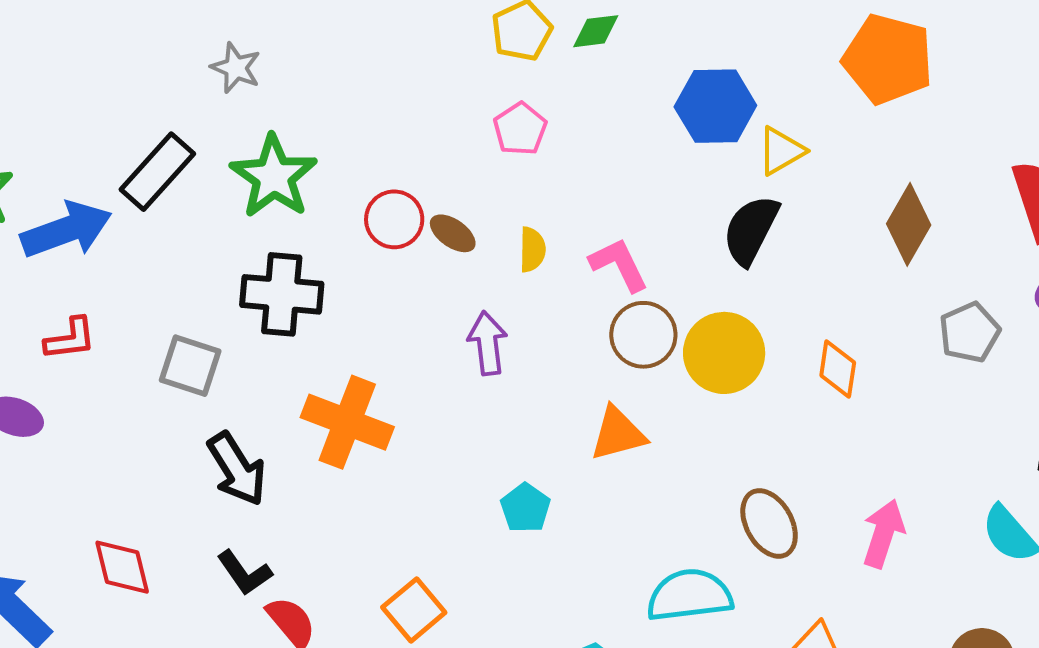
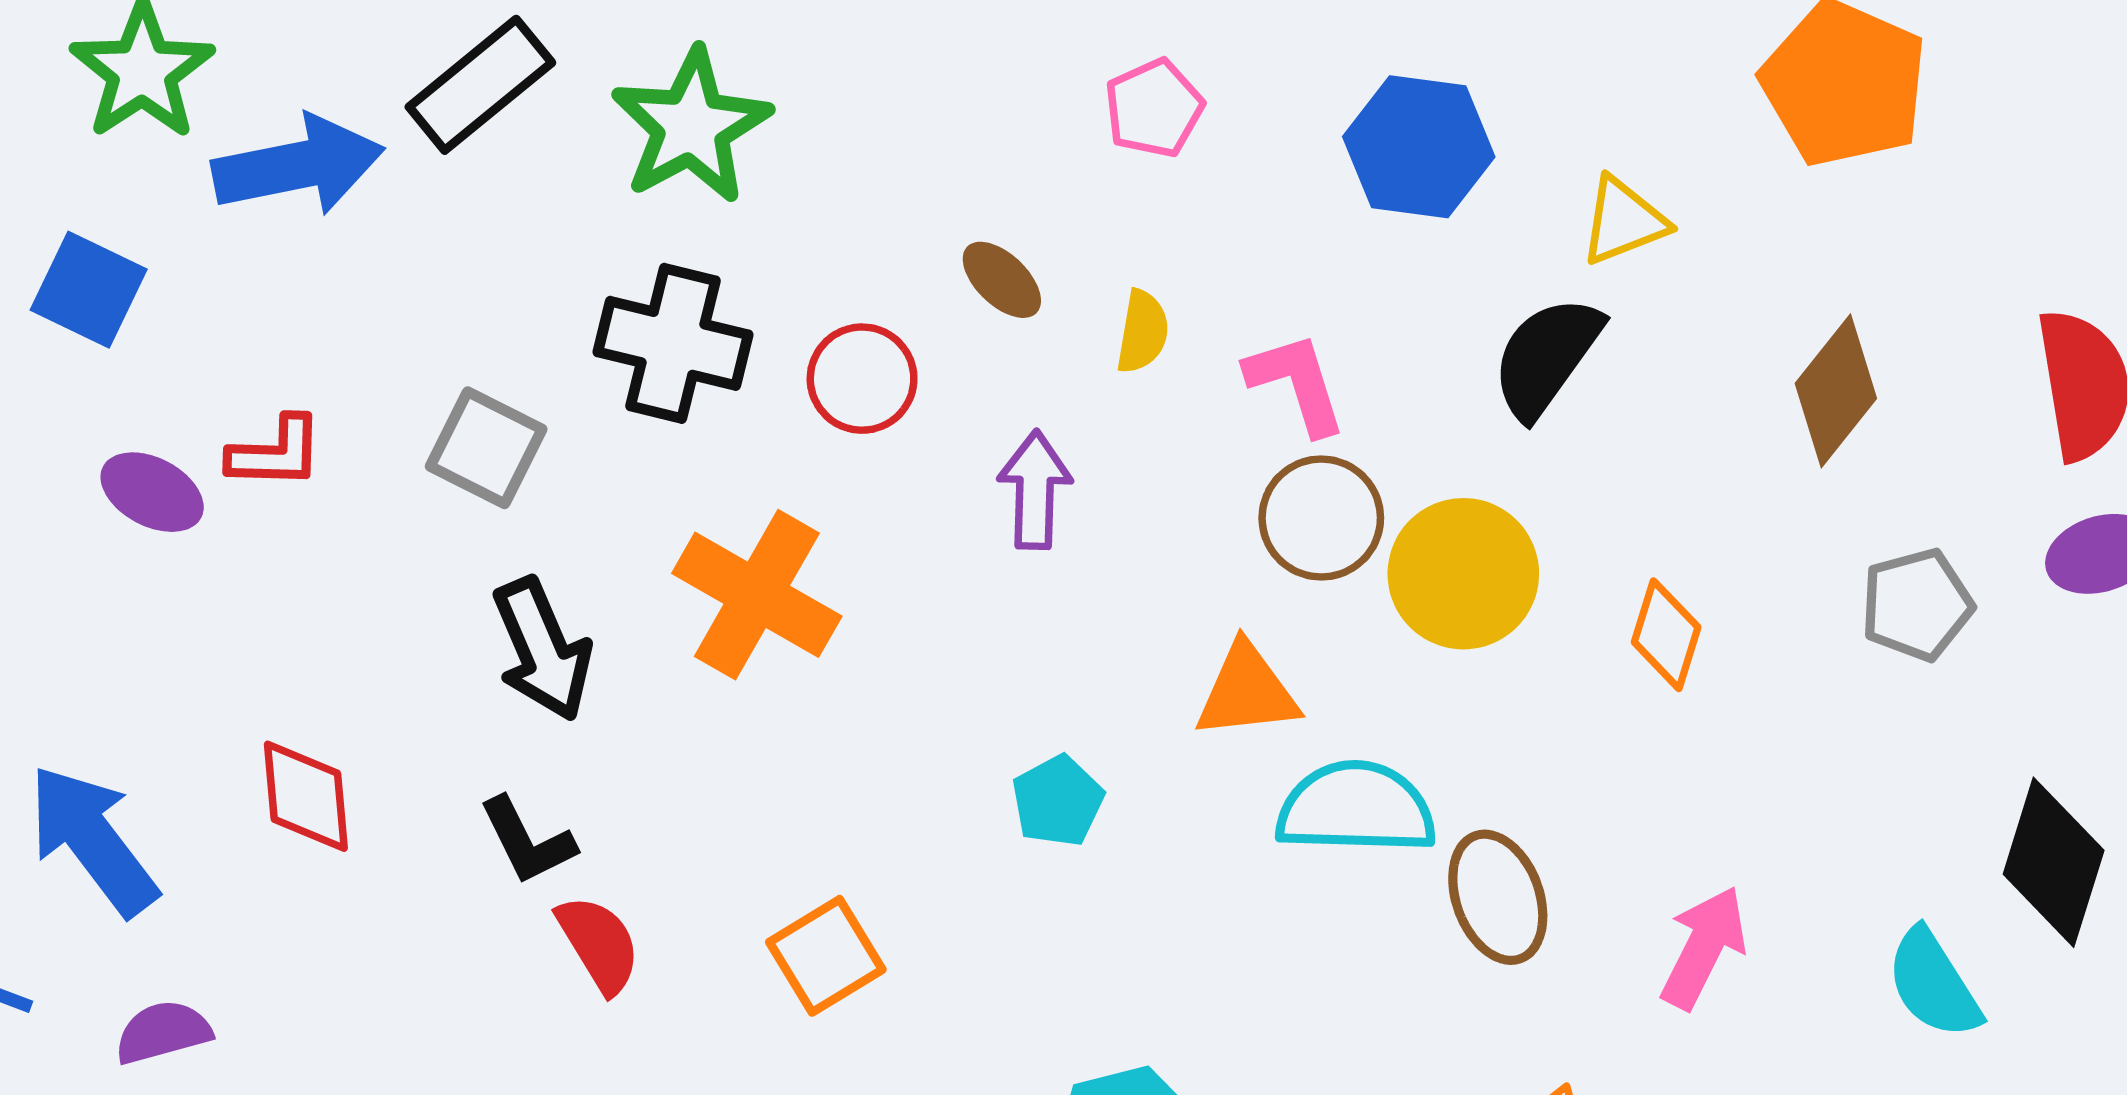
blue hexagon: (715, 106) -> (1419, 147), moved
red circle: (394, 219) -> (862, 379), moved
red L-shape: (70, 339) -> (276, 453), moved
cyan semicircle: (690, 595) -> (1356, 808), moved

